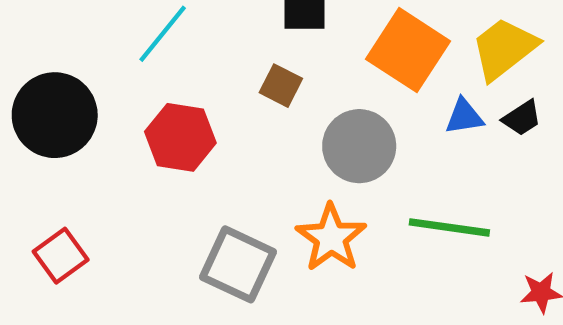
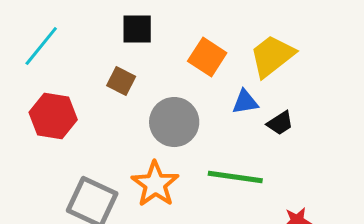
orange square: (408, 50) -> (207, 57), size x0.7
black trapezoid: (522, 118) -> (280, 123), moved

